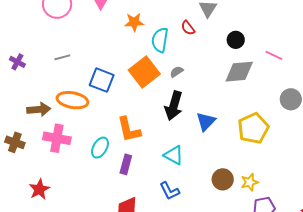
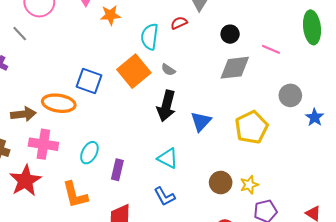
orange star: (134, 22) -> (110, 15), moved
red semicircle: (188, 28) -> (179, 23), turned 105
gray line: (62, 57) -> (20, 34), moved, turned 63
gray semicircle: (177, 72) -> (168, 70), turned -112
orange L-shape: (129, 129) -> (75, 195), moved
red star: (39, 189) -> (25, 181), moved, size x1.4

